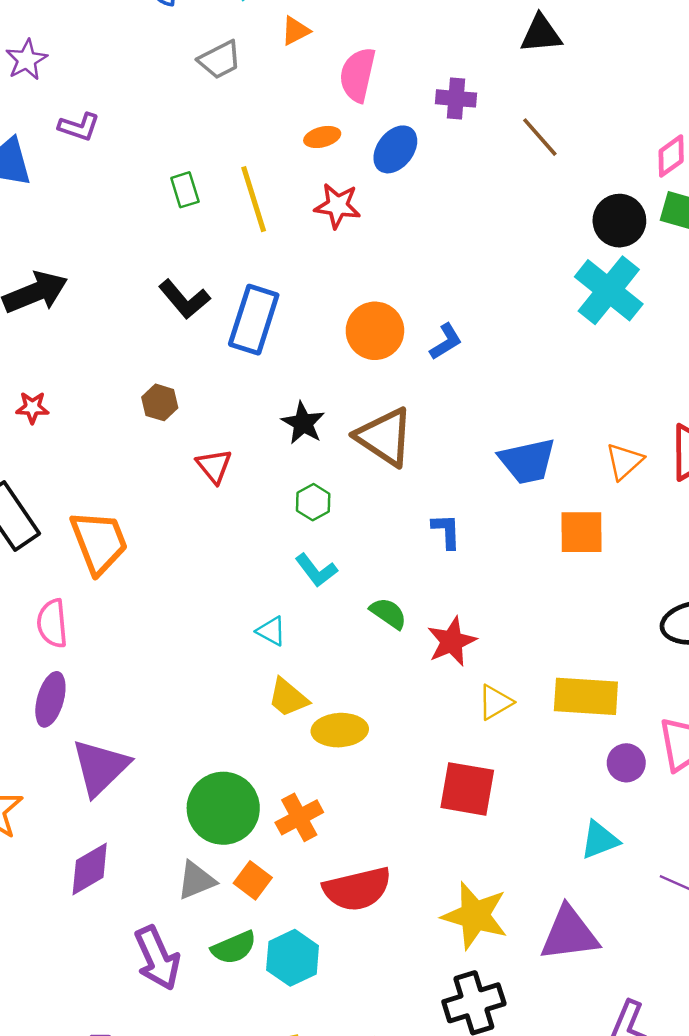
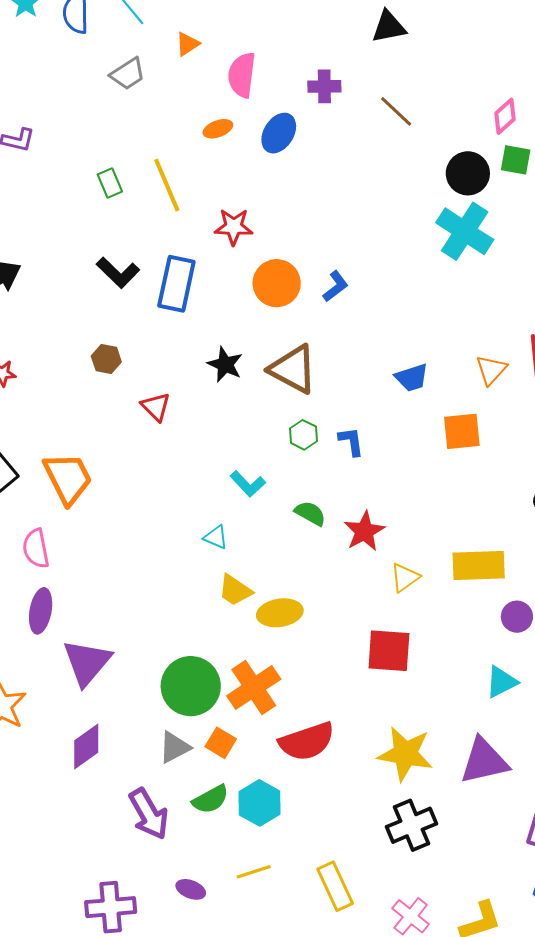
red star: (338, 206) -> (234, 227), moved
blue trapezoid: (527, 461) -> (412, 378), size x0.7
green hexagon: (313, 502) -> (303, 435), moved
orange cross: (299, 817) -> (254, 688), size x1.4

